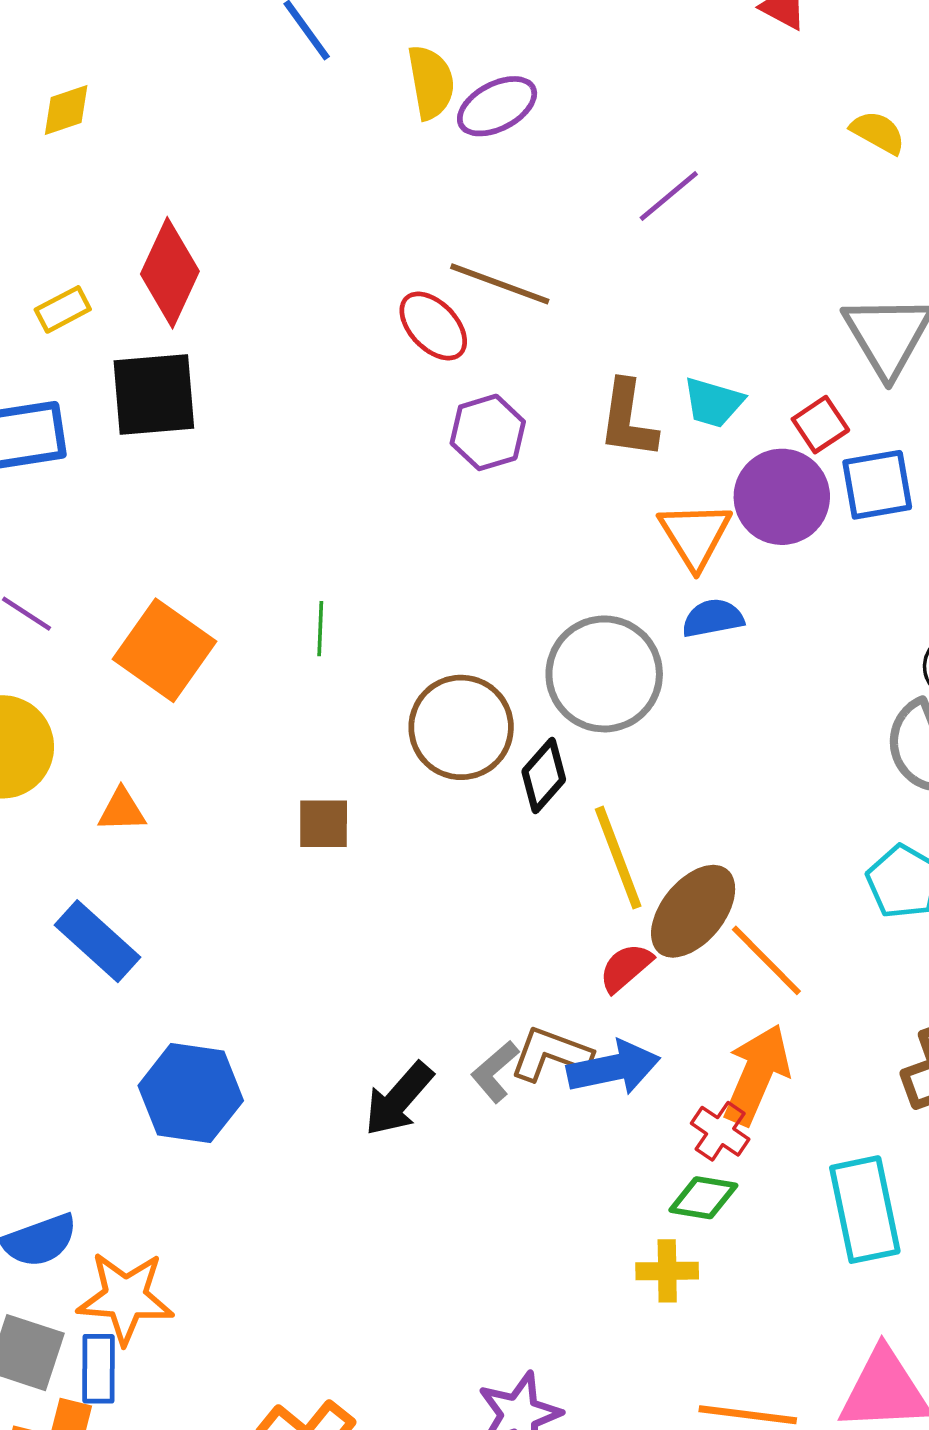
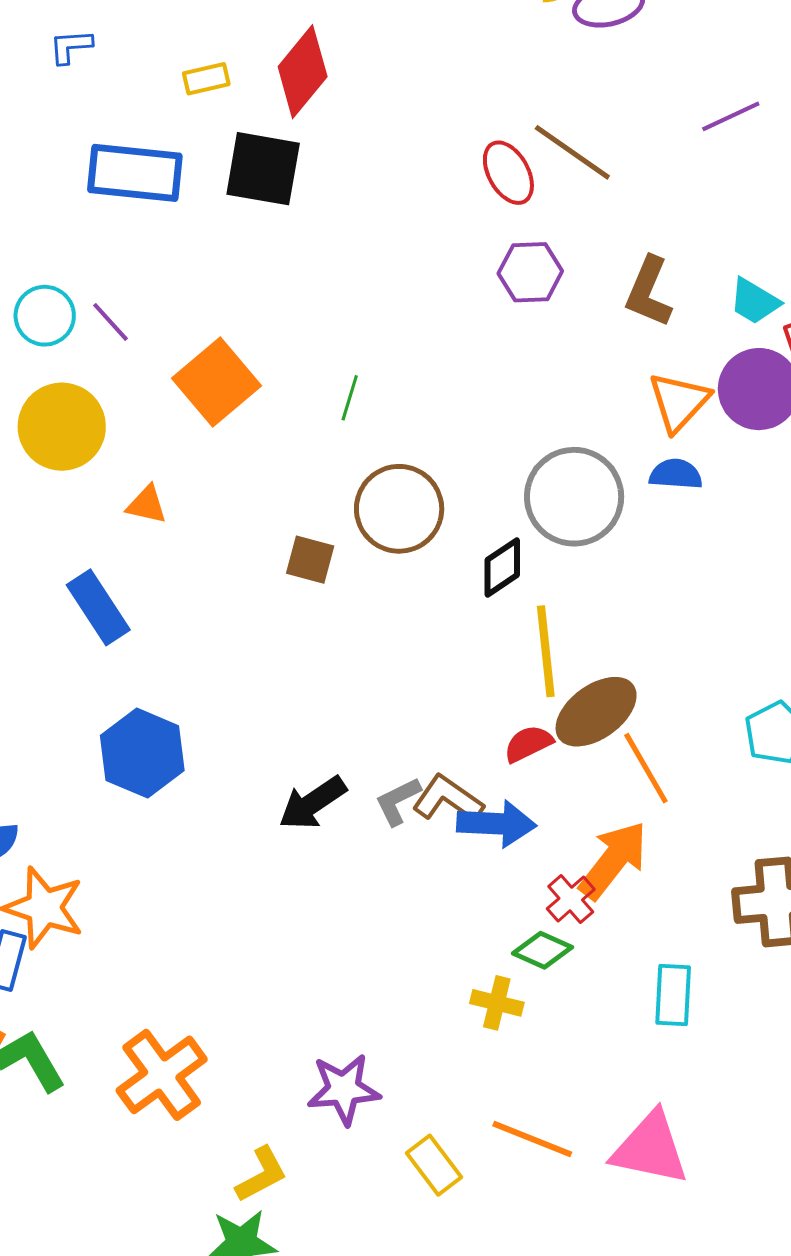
cyan trapezoid: (713, 402) -> (754, 301), moved
brown circle: (461, 727) -> (399, 509), moved
cyan rectangle: (865, 1210) -> (673, 995), size x0.7

